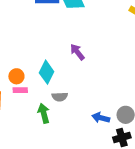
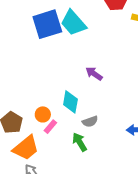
pink rectangle: (20, 90) -> (50, 127), turned -32

